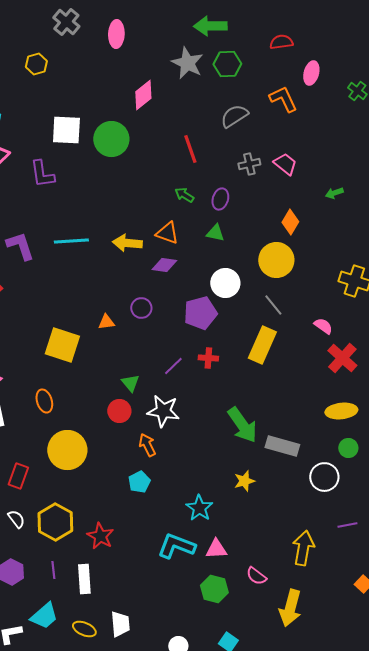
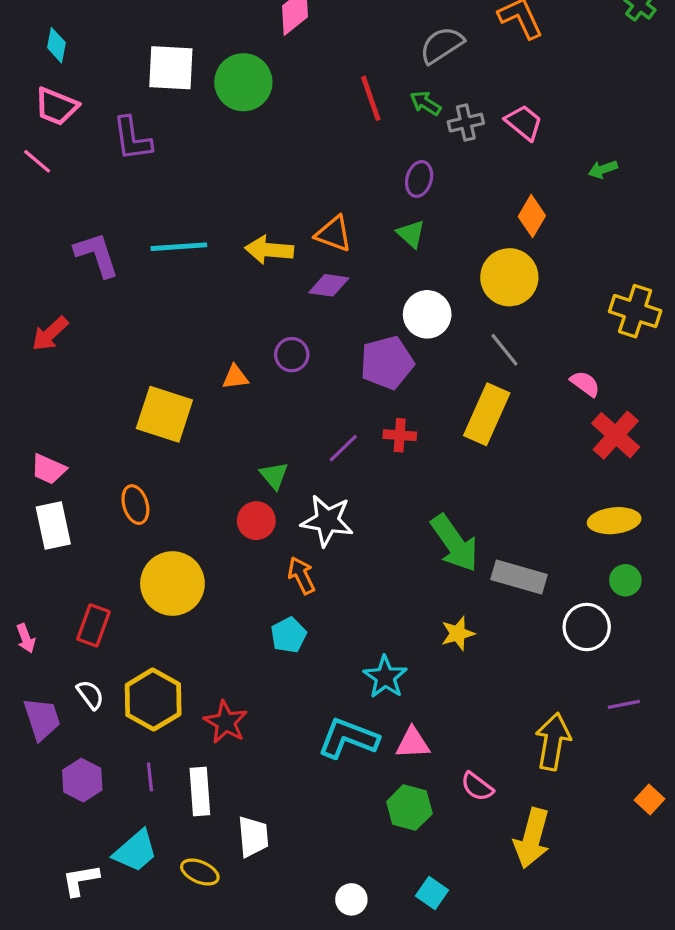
green arrow: (184, 195) -> (426, 103), moved
green triangle: (215, 233) -> (411, 234), turned 30
white trapezoid: (120, 624) -> (253, 837), moved

